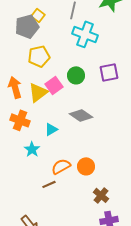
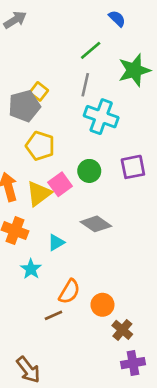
yellow pentagon: (39, 56) -> (40, 146), turned 30
orange semicircle: (61, 166) -> (69, 292), turned 150
orange circle: (86, 166) -> (102, 305), moved

